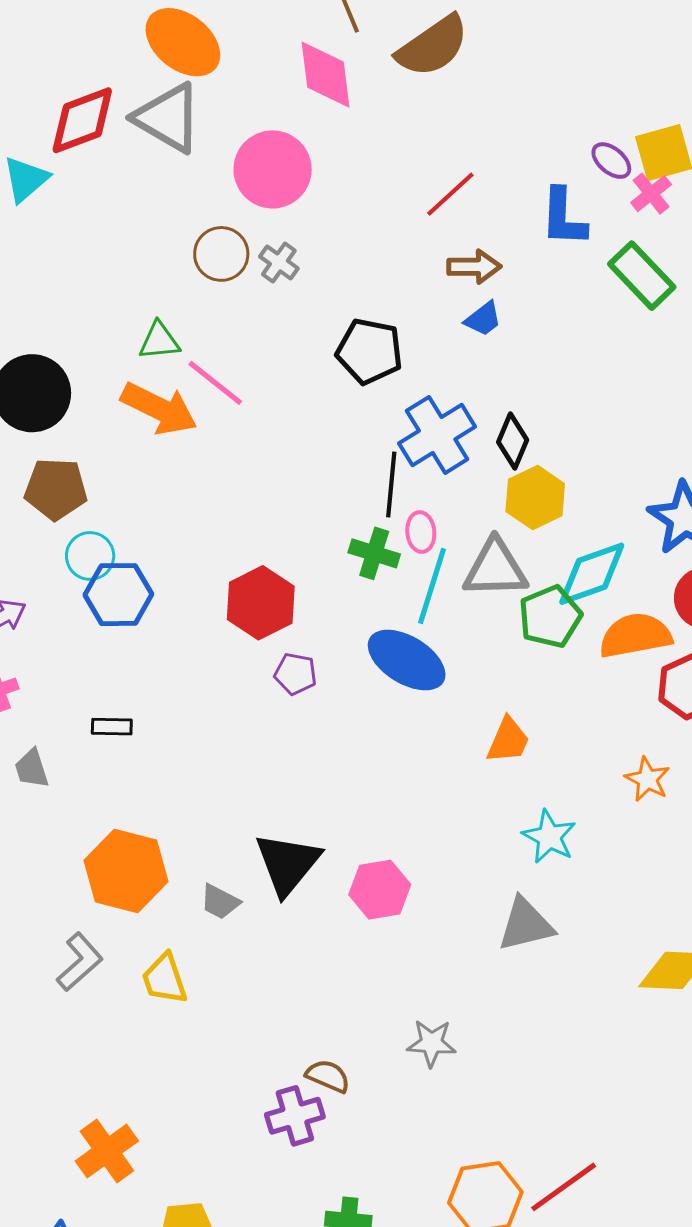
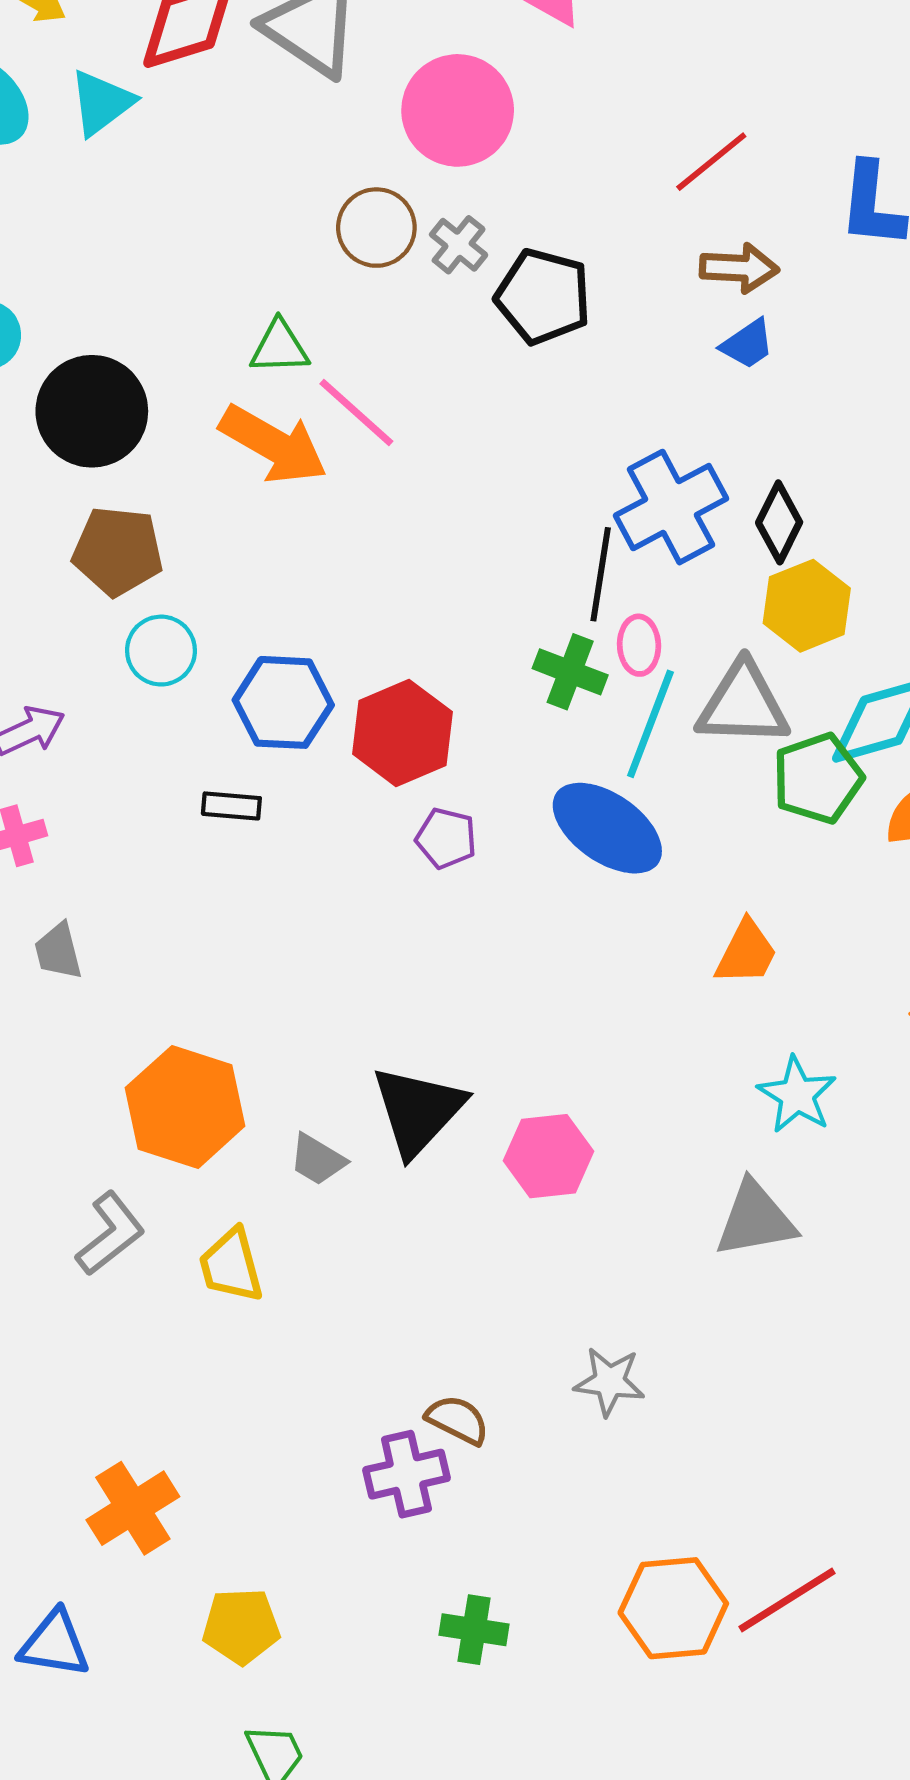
black pentagon: (369, 351) -> (543, 297), moved
blue hexagon: (118, 595) -> (283, 702), moved
black rectangle: (112, 727) -> (231, 806), moved

